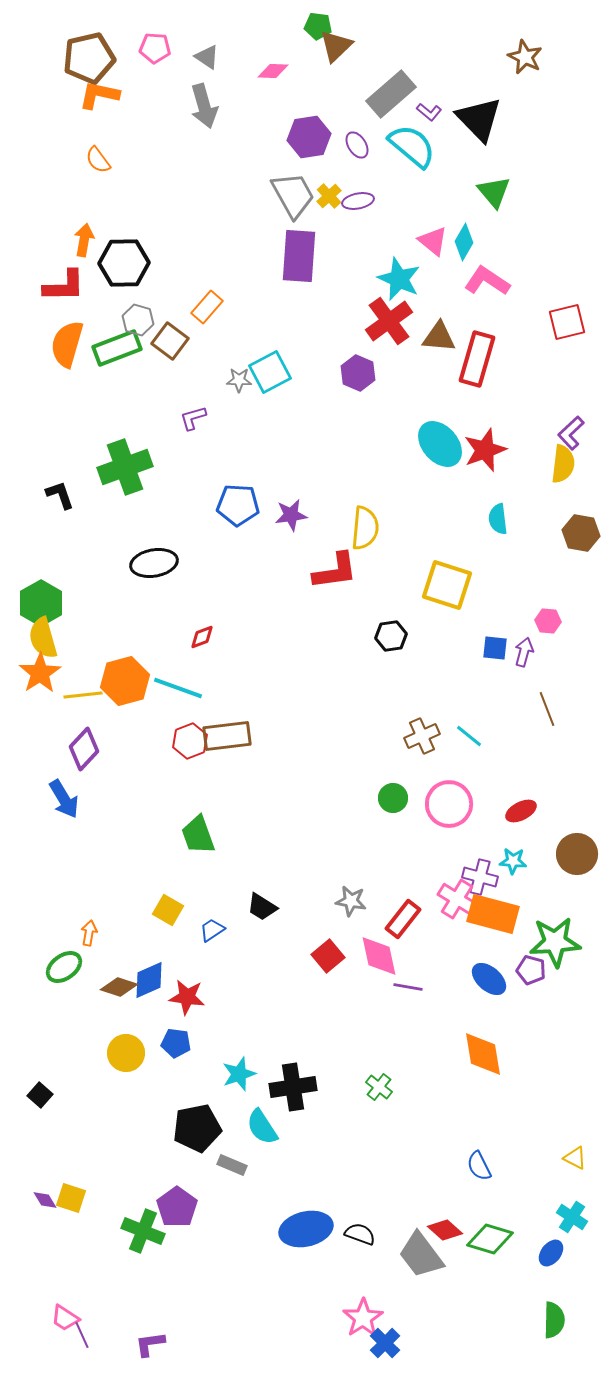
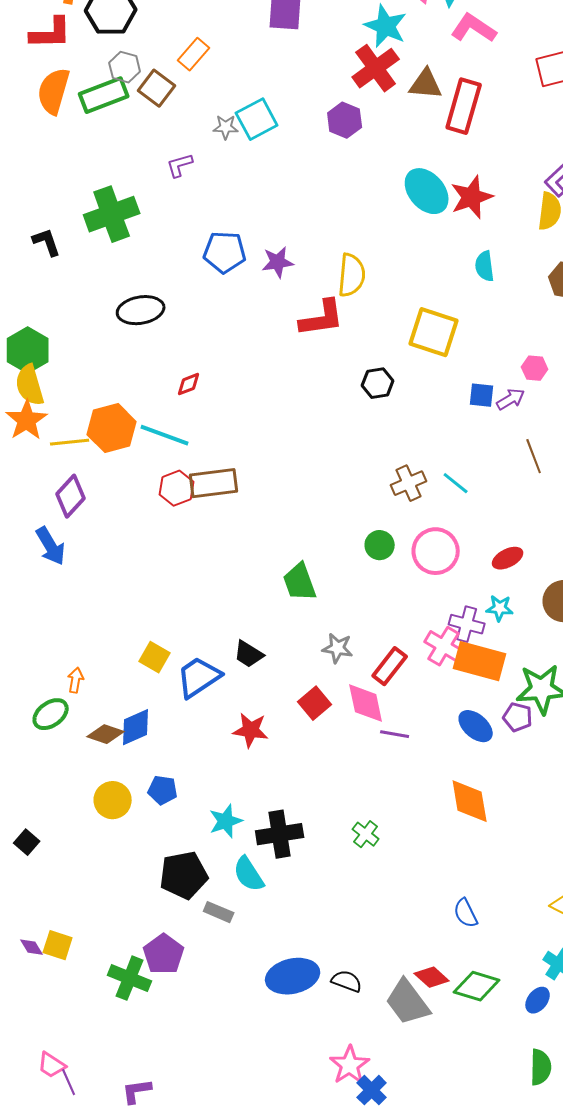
purple arrow: (524, 652) -> (511, 399), turned 44
green trapezoid: (198, 835) -> (300, 582), moved
blue trapezoid: (212, 930) -> (199, 677), size x1.8
red star: (187, 997) -> (251, 730), moved

